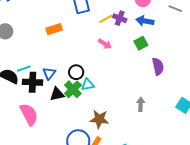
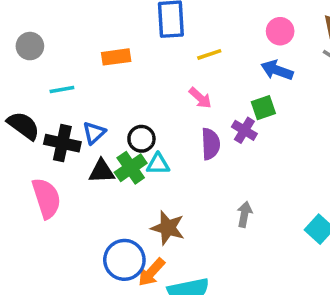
purple cross: (120, 18) -> (244, 130), moved
purple semicircle: (158, 66) -> (210, 144), moved
cyan line: (24, 69) -> (62, 89), moved

